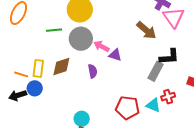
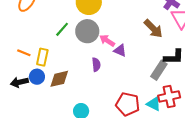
green line: (54, 30) -> (62, 29), moved, turned -49
brown diamond: (61, 66) -> (59, 79), moved
orange line: (21, 74) -> (24, 53), moved
red cross: (168, 97) -> (169, 96), size x1.5

